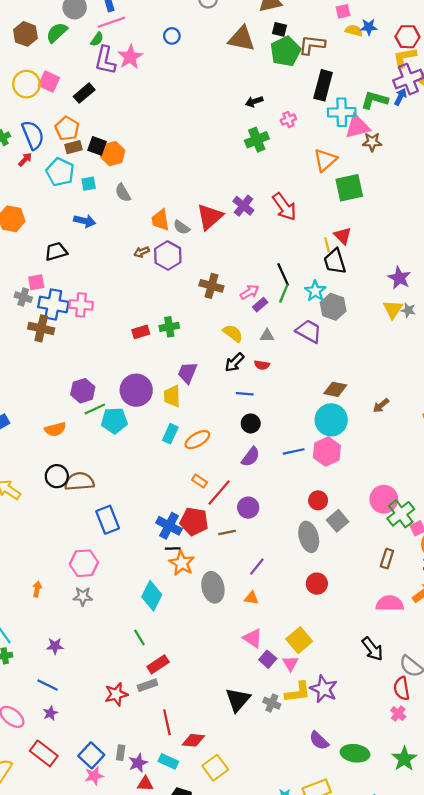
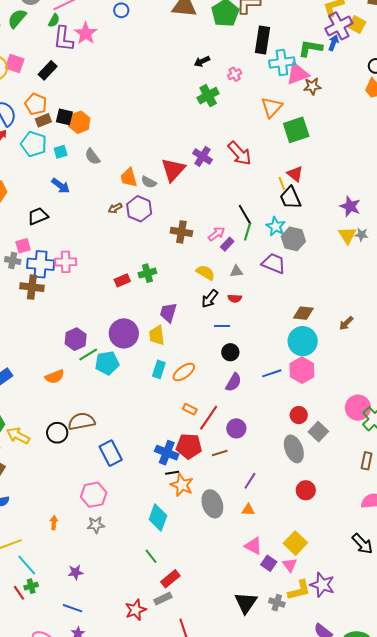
blue arrow: (85, 221) -> (61, 186), turned 30
black circle: (57, 476) -> (57, 433), moved

